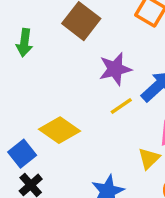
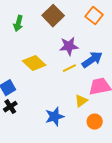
yellow diamond: (60, 130) -> (34, 63), moved

